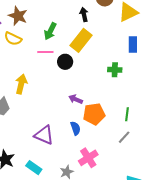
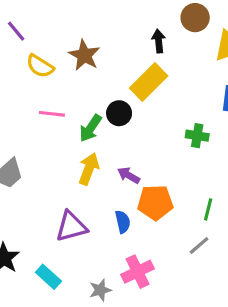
brown star: (18, 16) -> (84, 55), moved
green arrow: (50, 31) -> (90, 128), moved
pink line: (45, 52) -> (52, 114), moved
yellow arrow: (21, 84) -> (89, 169), moved
purple triangle: (44, 135) -> (71, 226), turned -45

